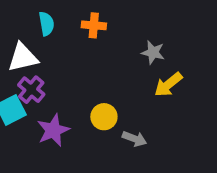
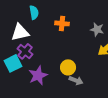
orange cross: (94, 25) -> (62, 23), moved
gray arrow: (134, 139) -> (76, 80), moved

